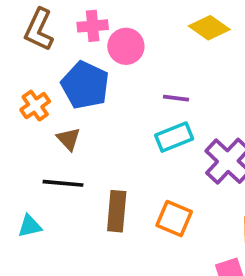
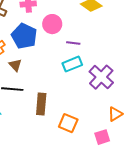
pink circle: (126, 46) -> (52, 24), moved
orange square: (174, 219) -> (68, 123), moved

